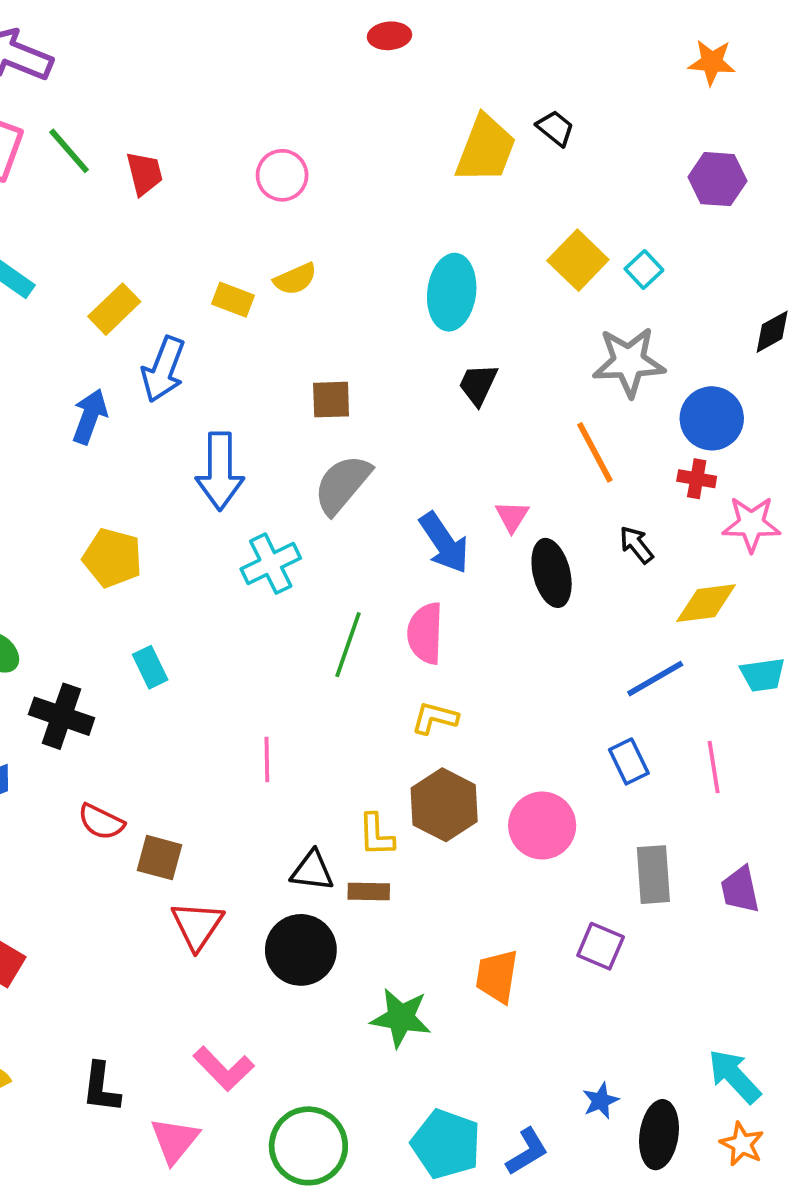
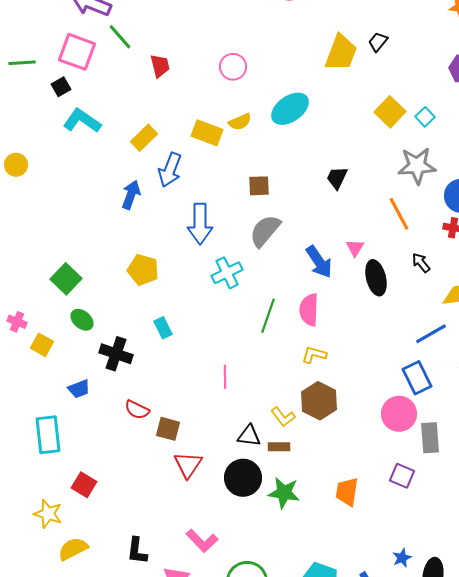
black trapezoid: (555, 128) -> (378, 42), turned -90
green line: (69, 151) -> (120, 37), moved
cyan ellipse: (452, 292) -> (290, 109), moved, turned 48
yellow rectangle: (233, 300) -> (207, 133), size x1.4
blue rectangle: (629, 761) -> (417, 378), size x1.4
pink circle: (542, 826) -> (399, 414), moved
yellow L-shape: (376, 835) -> (283, 417), turned -35
green star: (401, 1018) -> (284, 493), moved

